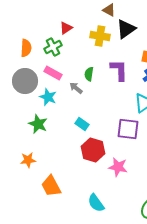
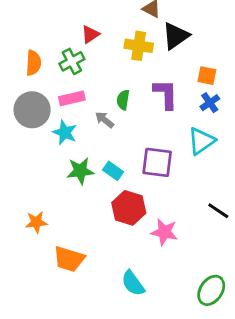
pink rectangle: (53, 73) -> (72, 98), turned -42
green star: (38, 124) -> (80, 171), moved, turned -30
purple square: (128, 129) -> (157, 162), moved
orange trapezoid: (51, 186) -> (69, 259), turned -45

